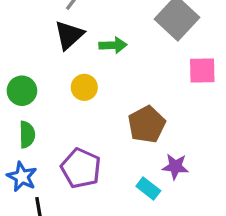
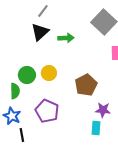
yellow circle: (84, 87) -> (49, 73), moved
green circle: (22, 91) -> (27, 75), moved
cyan rectangle: (148, 188) -> (96, 128), moved, turned 56

